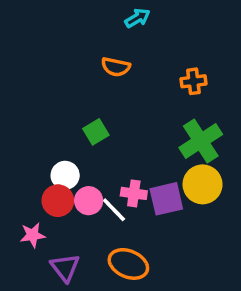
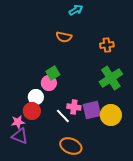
yellow circle: (203, 184) -> (111, 115), moved
pink circle: (89, 201) -> (49, 83), moved
pink star: (33, 235) -> (18, 122), moved
purple triangle: (65, 268) -> (20, 136), moved, turned -30

